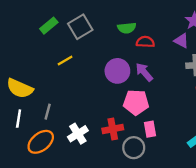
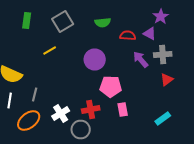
green rectangle: (49, 26) -> (27, 20), moved, turned -42
red semicircle: (145, 42) -> (128, 36), moved
purple arrow: (144, 72) -> (141, 60), moved
gray circle: (134, 148) -> (81, 130), moved

